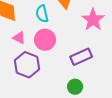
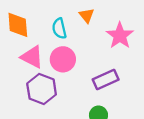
pink triangle: (19, 38) -> (32, 57), size x1.5

